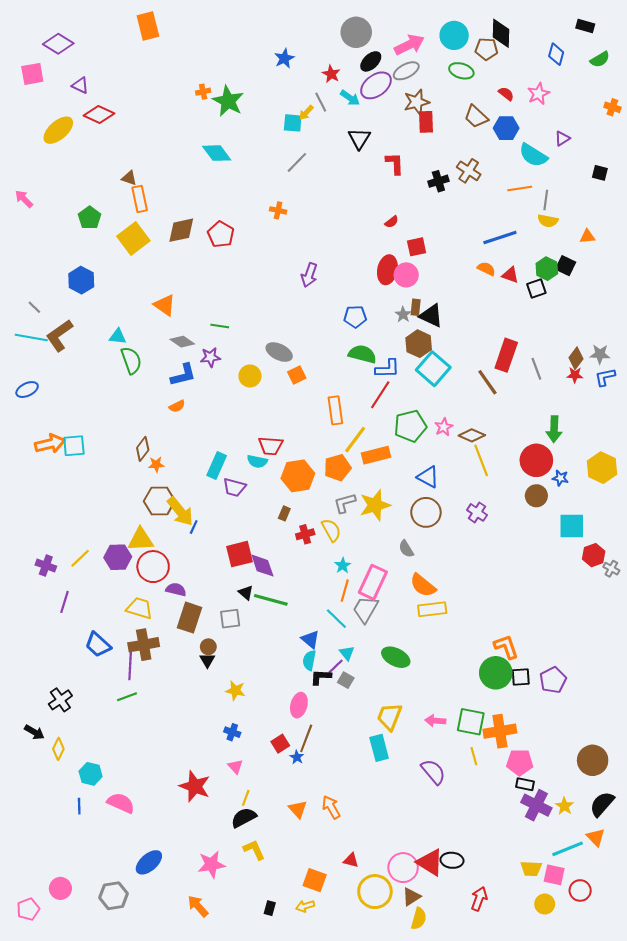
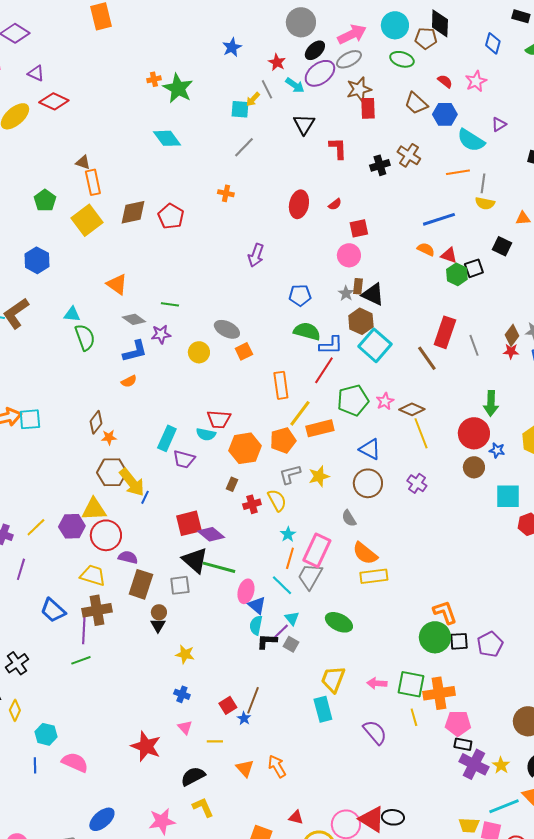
green hexagon: (547, 269) -> (457, 274), moved
red ellipse: (387, 270) -> (299, 204), moved
yellow star: (375, 505) -> (319, 476), size x0.7
purple diamond: (262, 566) -> (211, 534), turned -32
black triangle: (246, 593) -> (195, 560), size x1.8
pink ellipse: (299, 705) -> (246, 591), moved
yellow line: (246, 798) -> (215, 741), moved, turned 70

